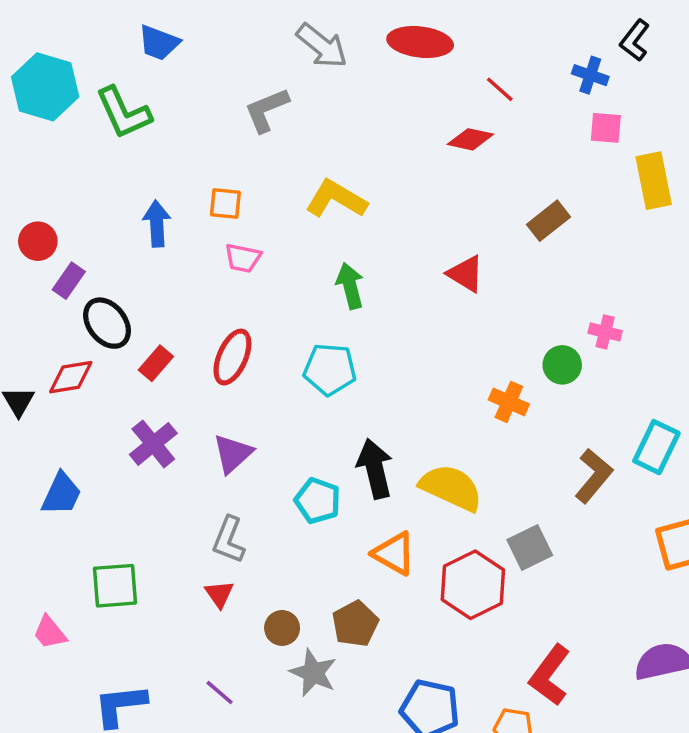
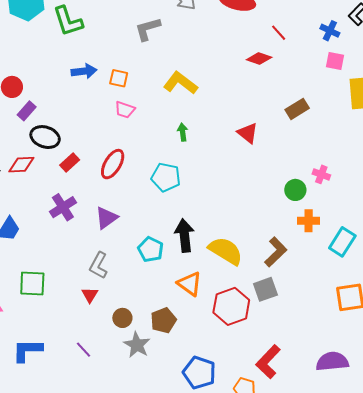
blue arrow: (157, 224) -> (84, 71), moved, turned 80
green arrow: (350, 286) -> (183, 132), size x0.7
black ellipse: (107, 323) -> (45, 137), turned -40
orange cross: (509, 402) -> (309, 221), moved, turned -30
brown L-shape: (594, 476) -> (276, 252), moved

